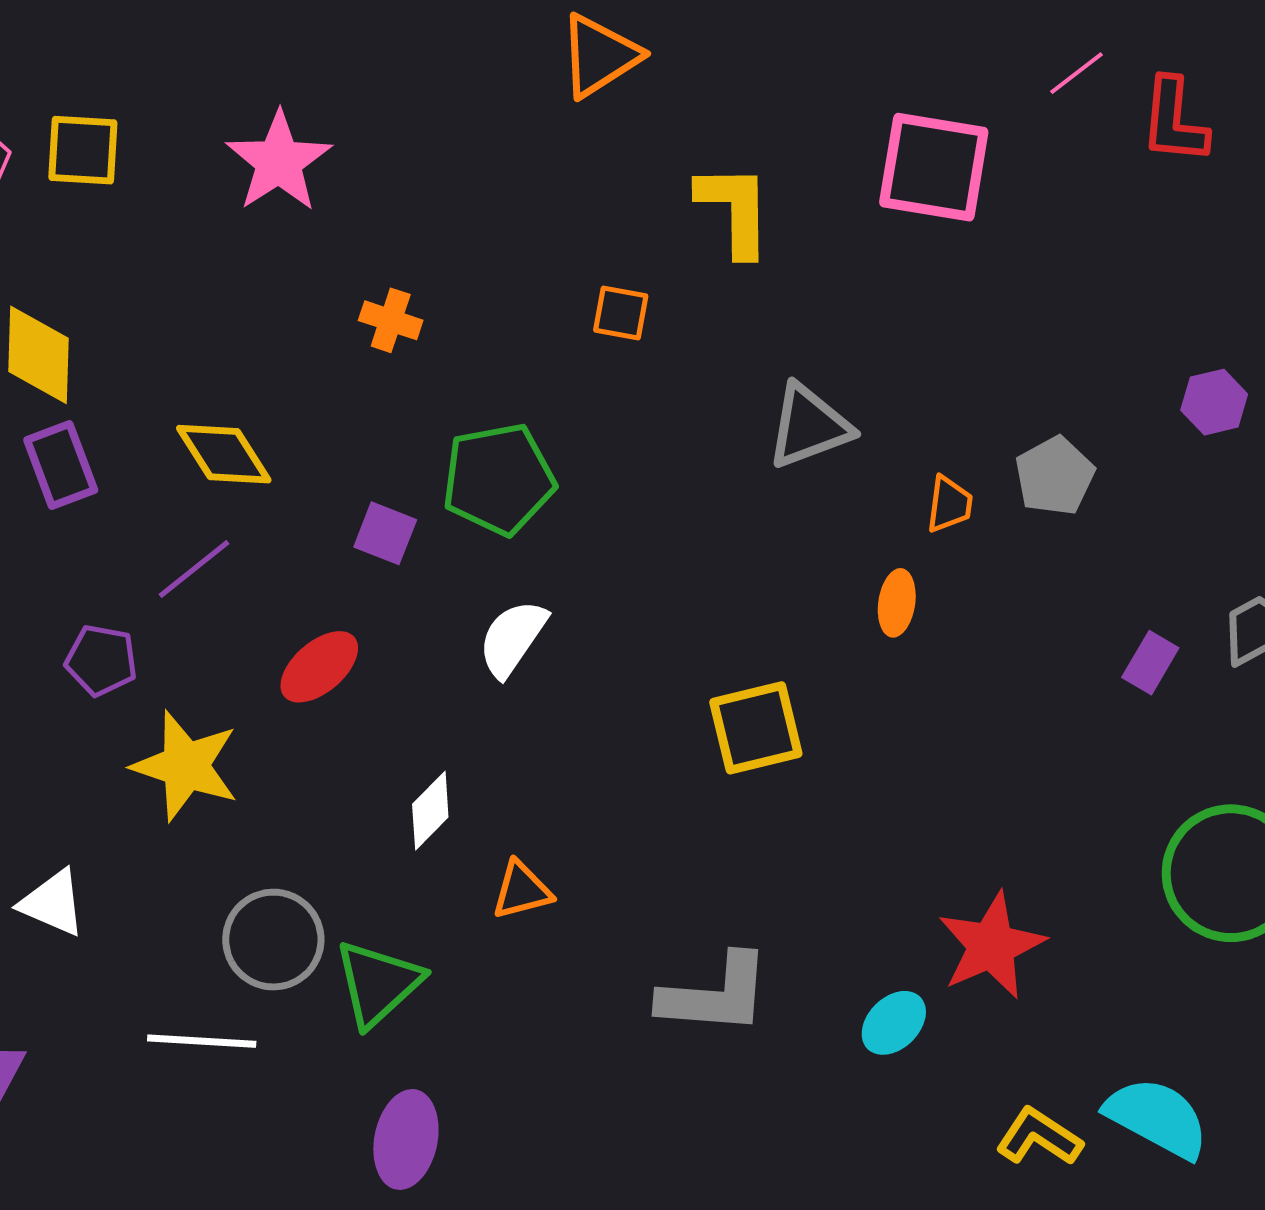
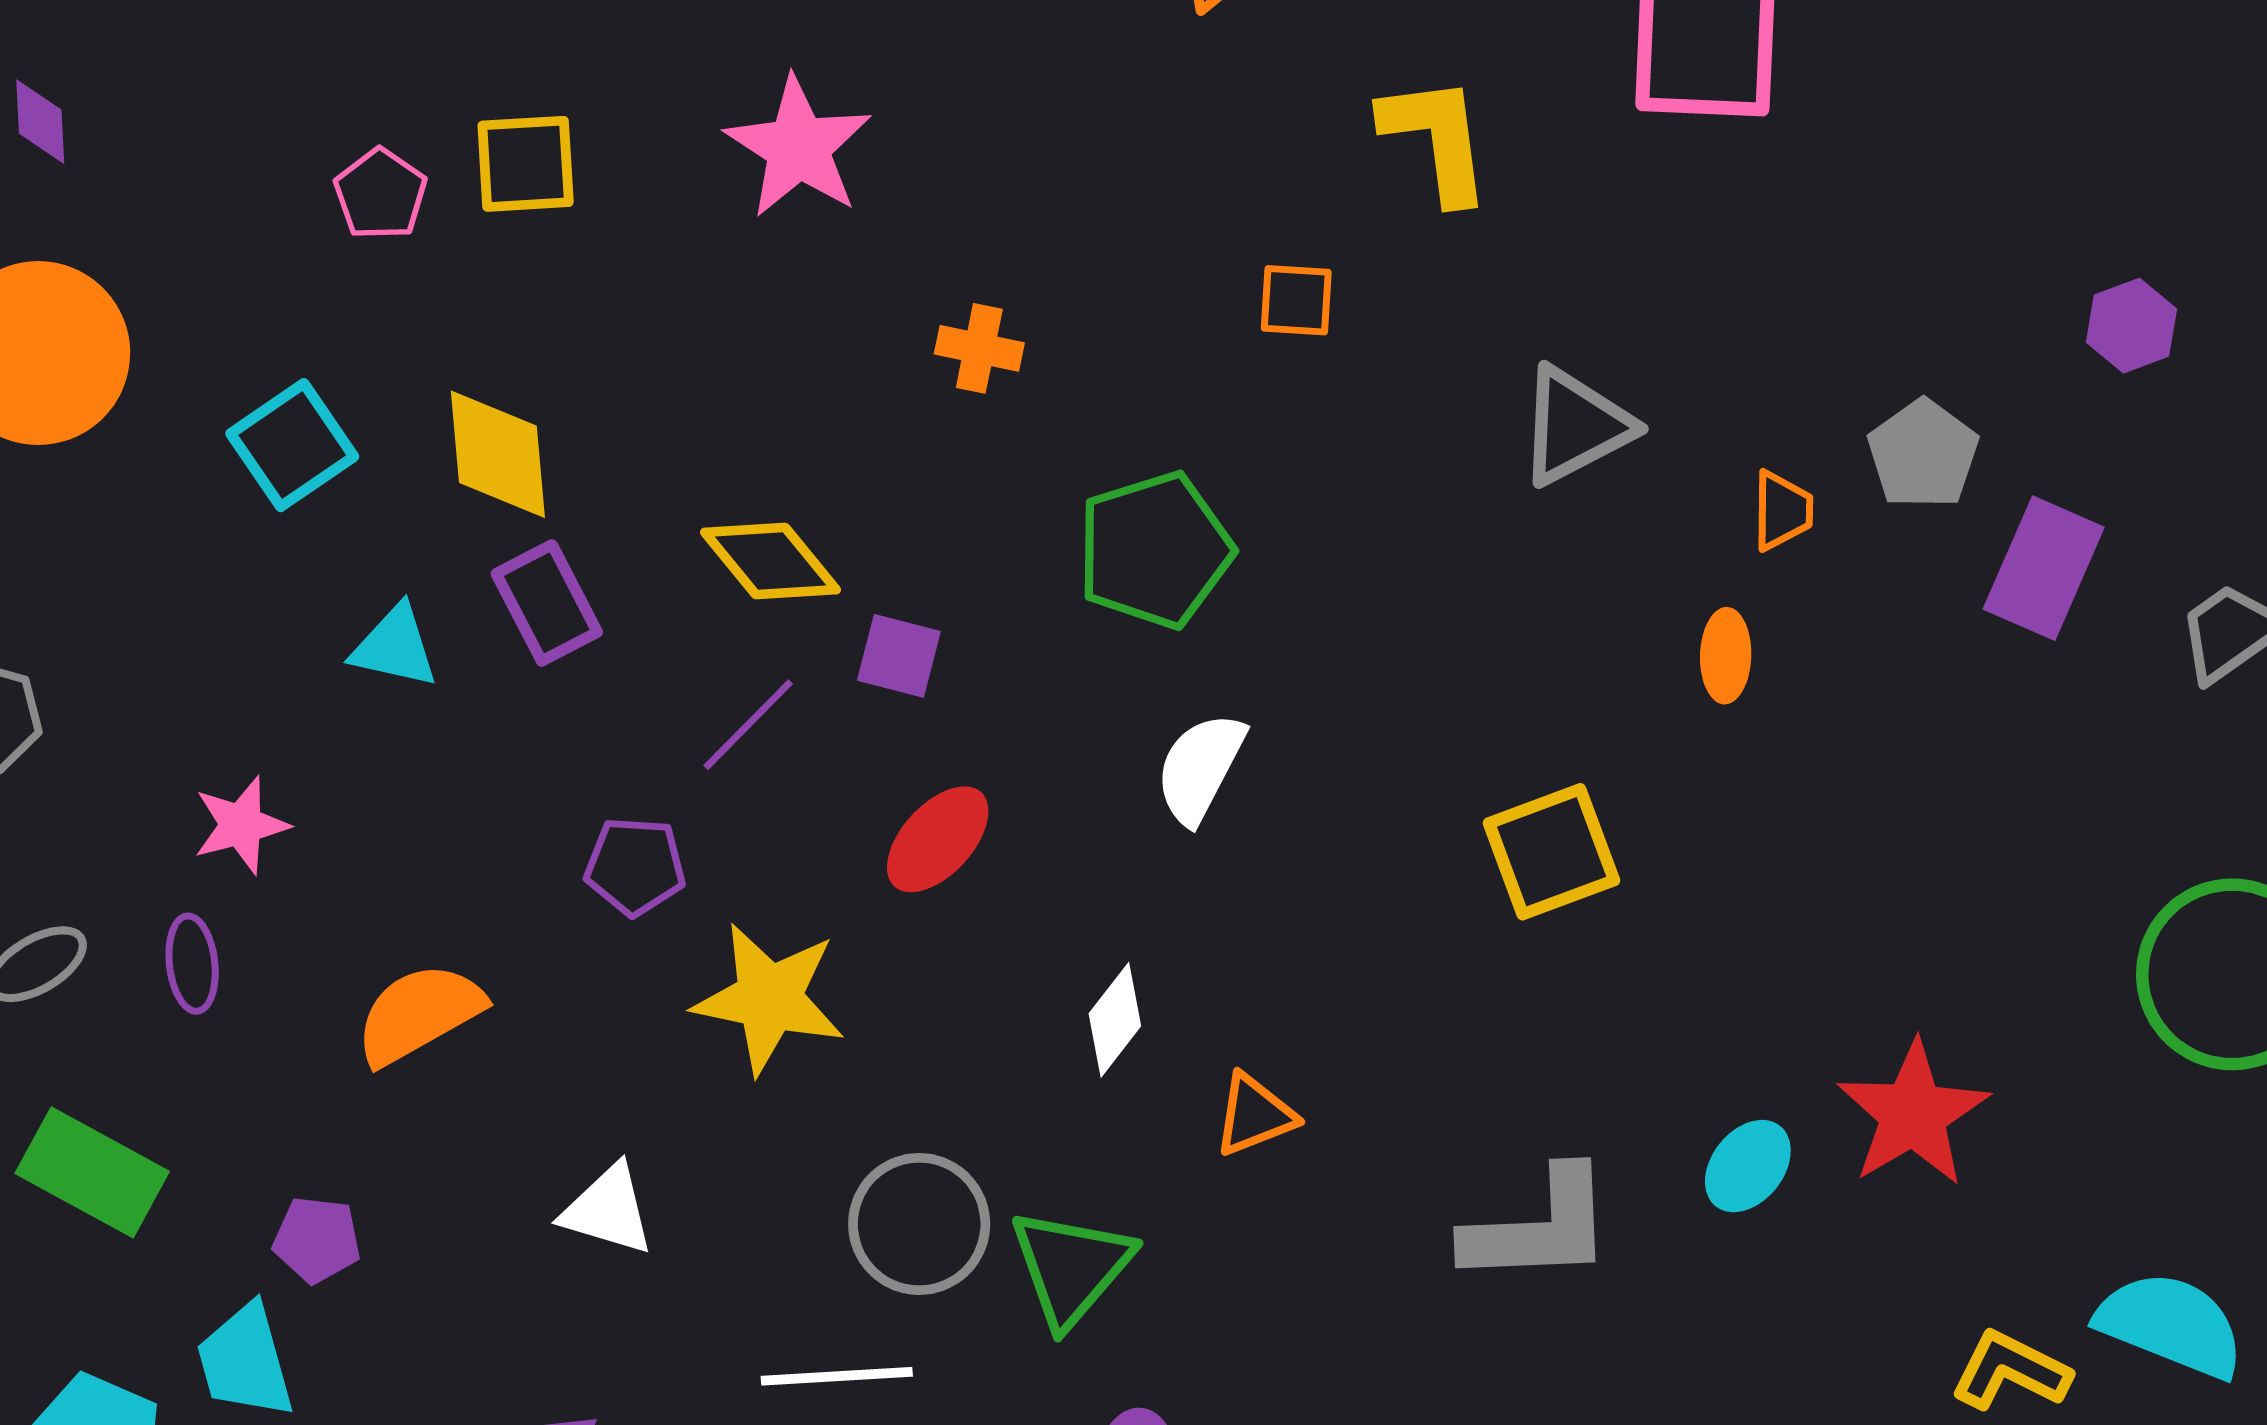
purple square: (385, 533) -> (899, 656), moved
purple rectangle: (1150, 663) -> (2044, 568), moved, size x1.6
cyan ellipse: (894, 1023) -> (1748, 1166), moved

